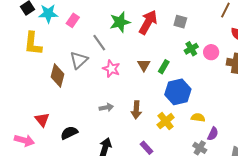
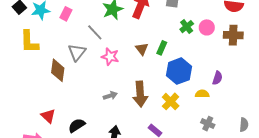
brown arrow: (136, 110) -> (140, 94), size x1.4
purple semicircle: (213, 134) -> (217, 78), moved

